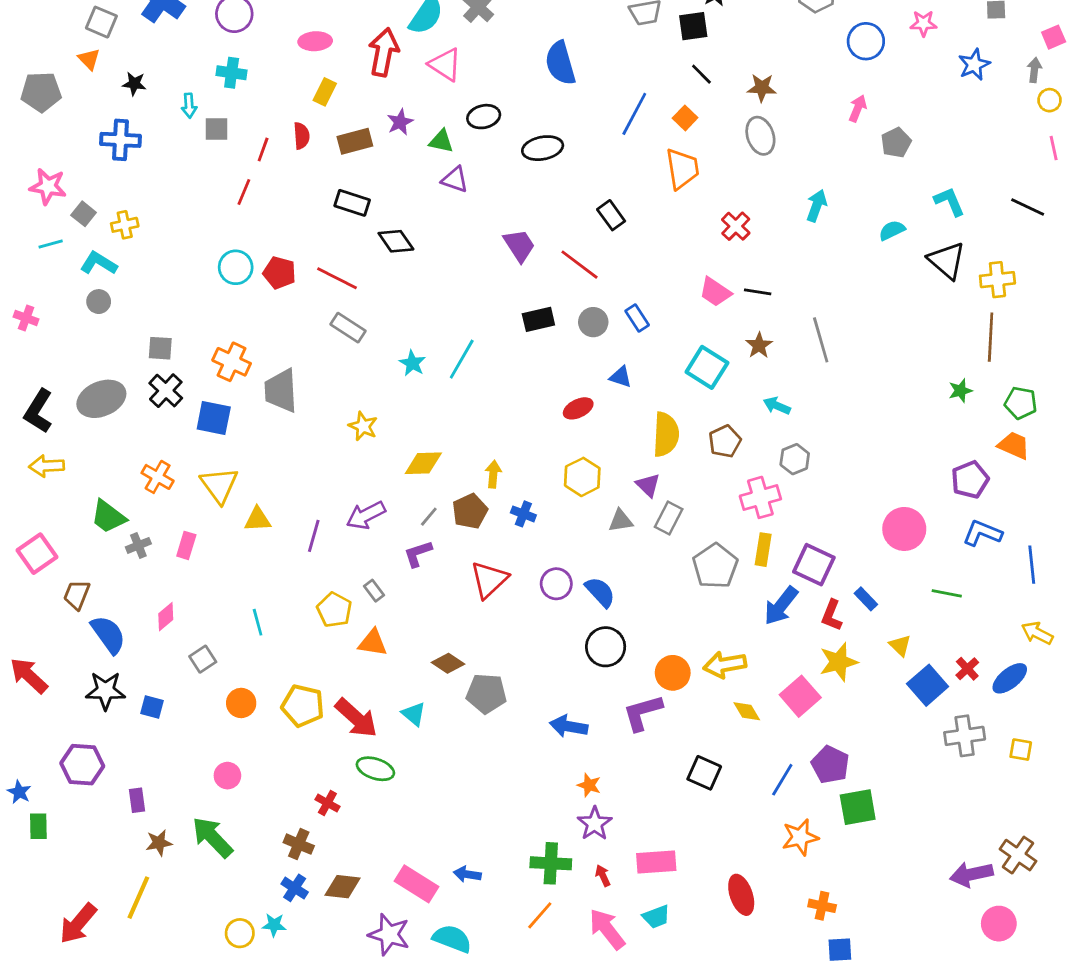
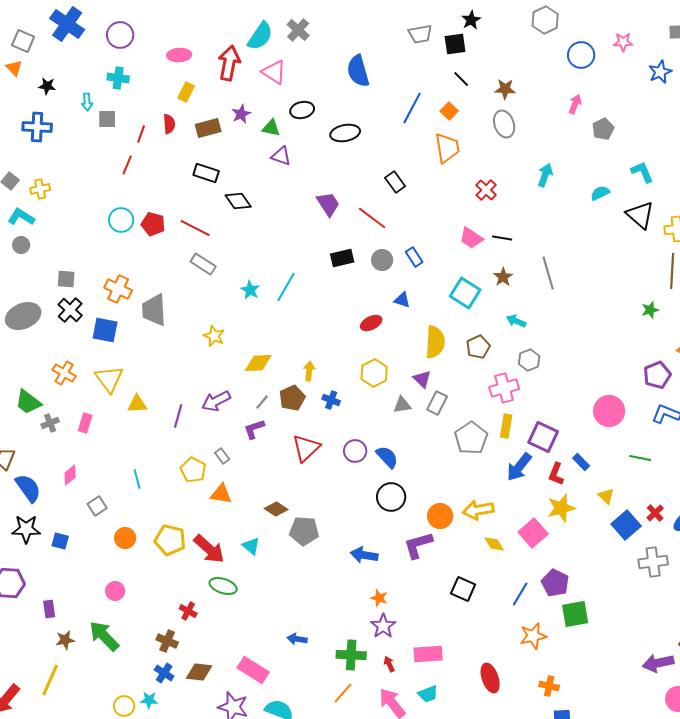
blue arrow: (467, 874) -> (297, 639), moved

